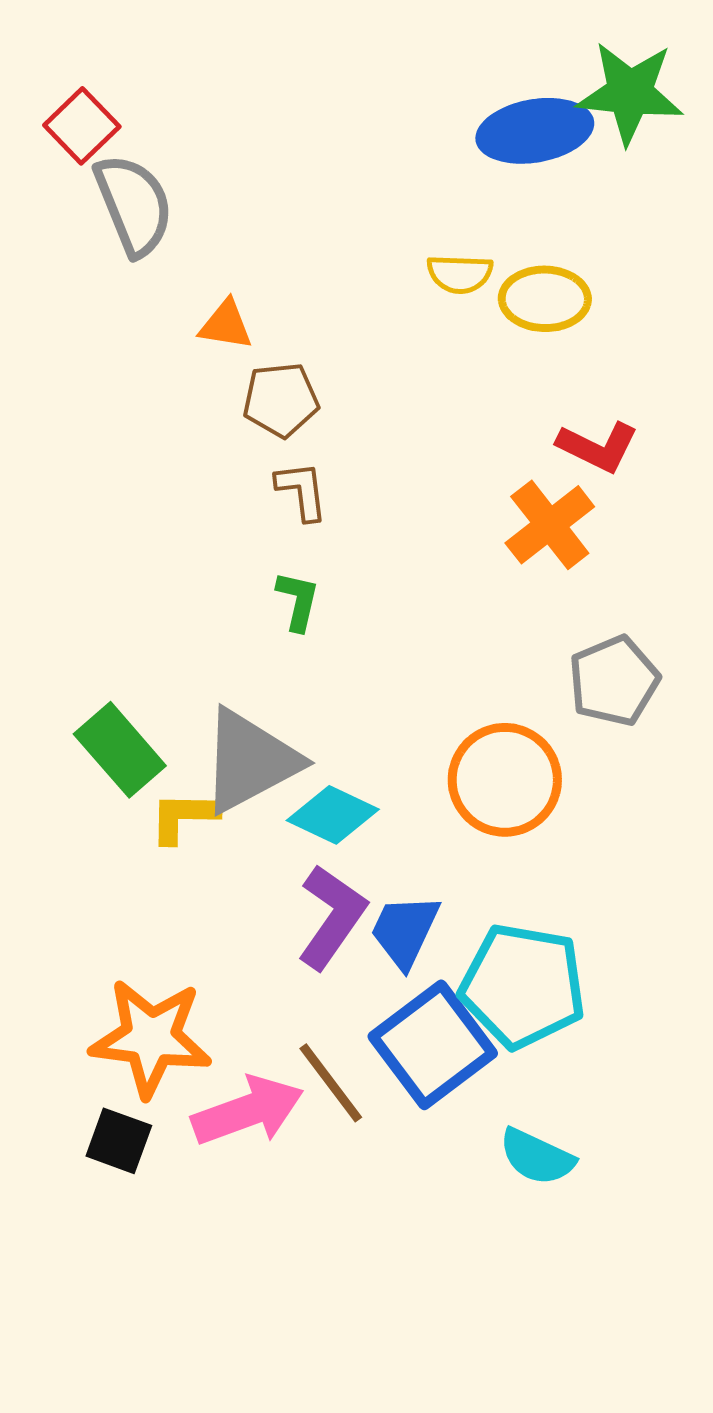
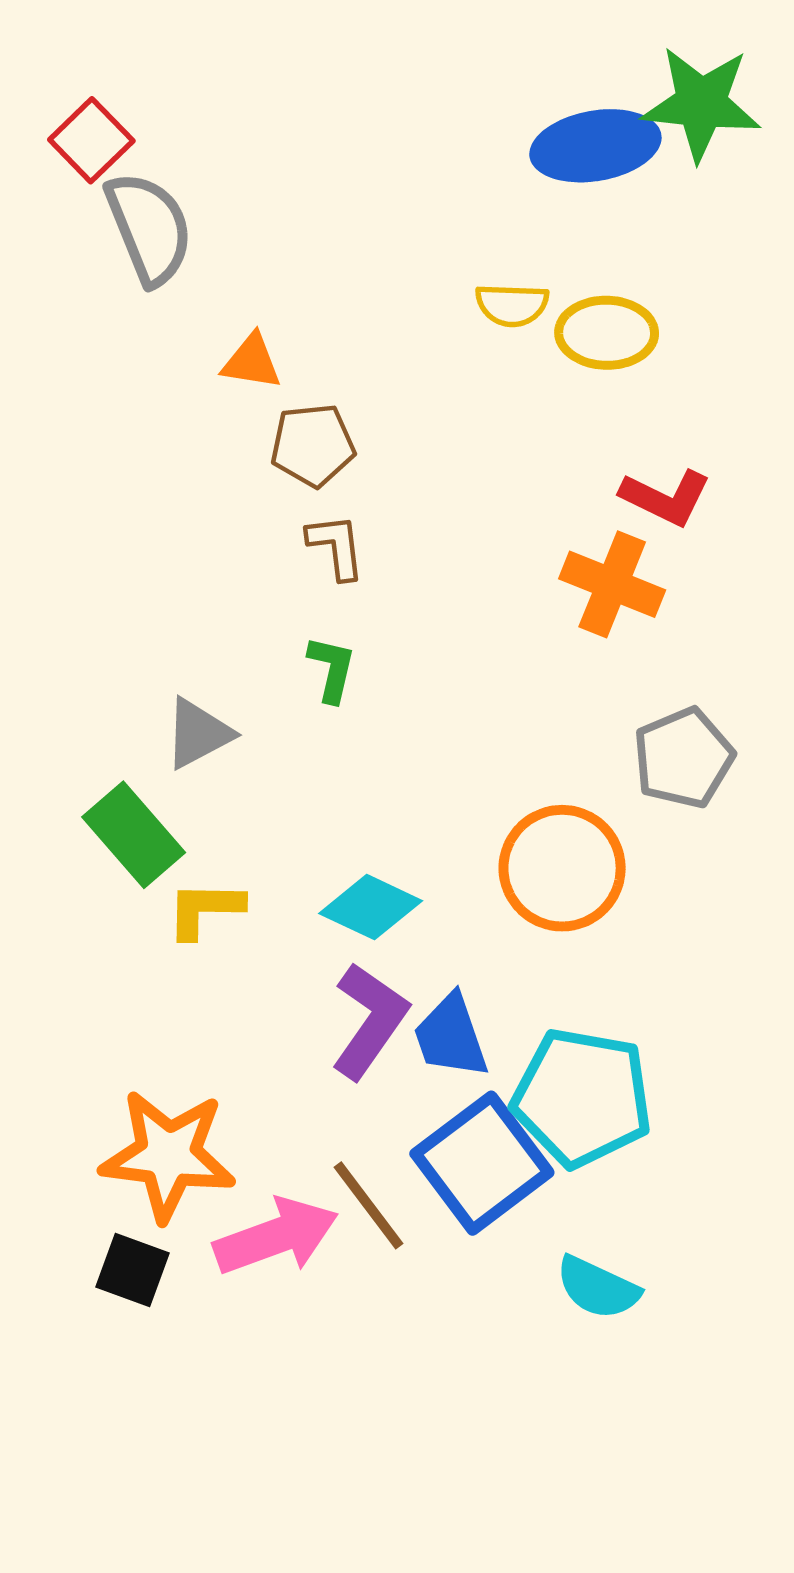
orange cross: (550, 525) -> (612, 584), turned -30
gray triangle: (250, 761) -> (198, 733), moved, size x0.6
blue trapezoid: (405, 931) -> (451, 1036), turned -44

